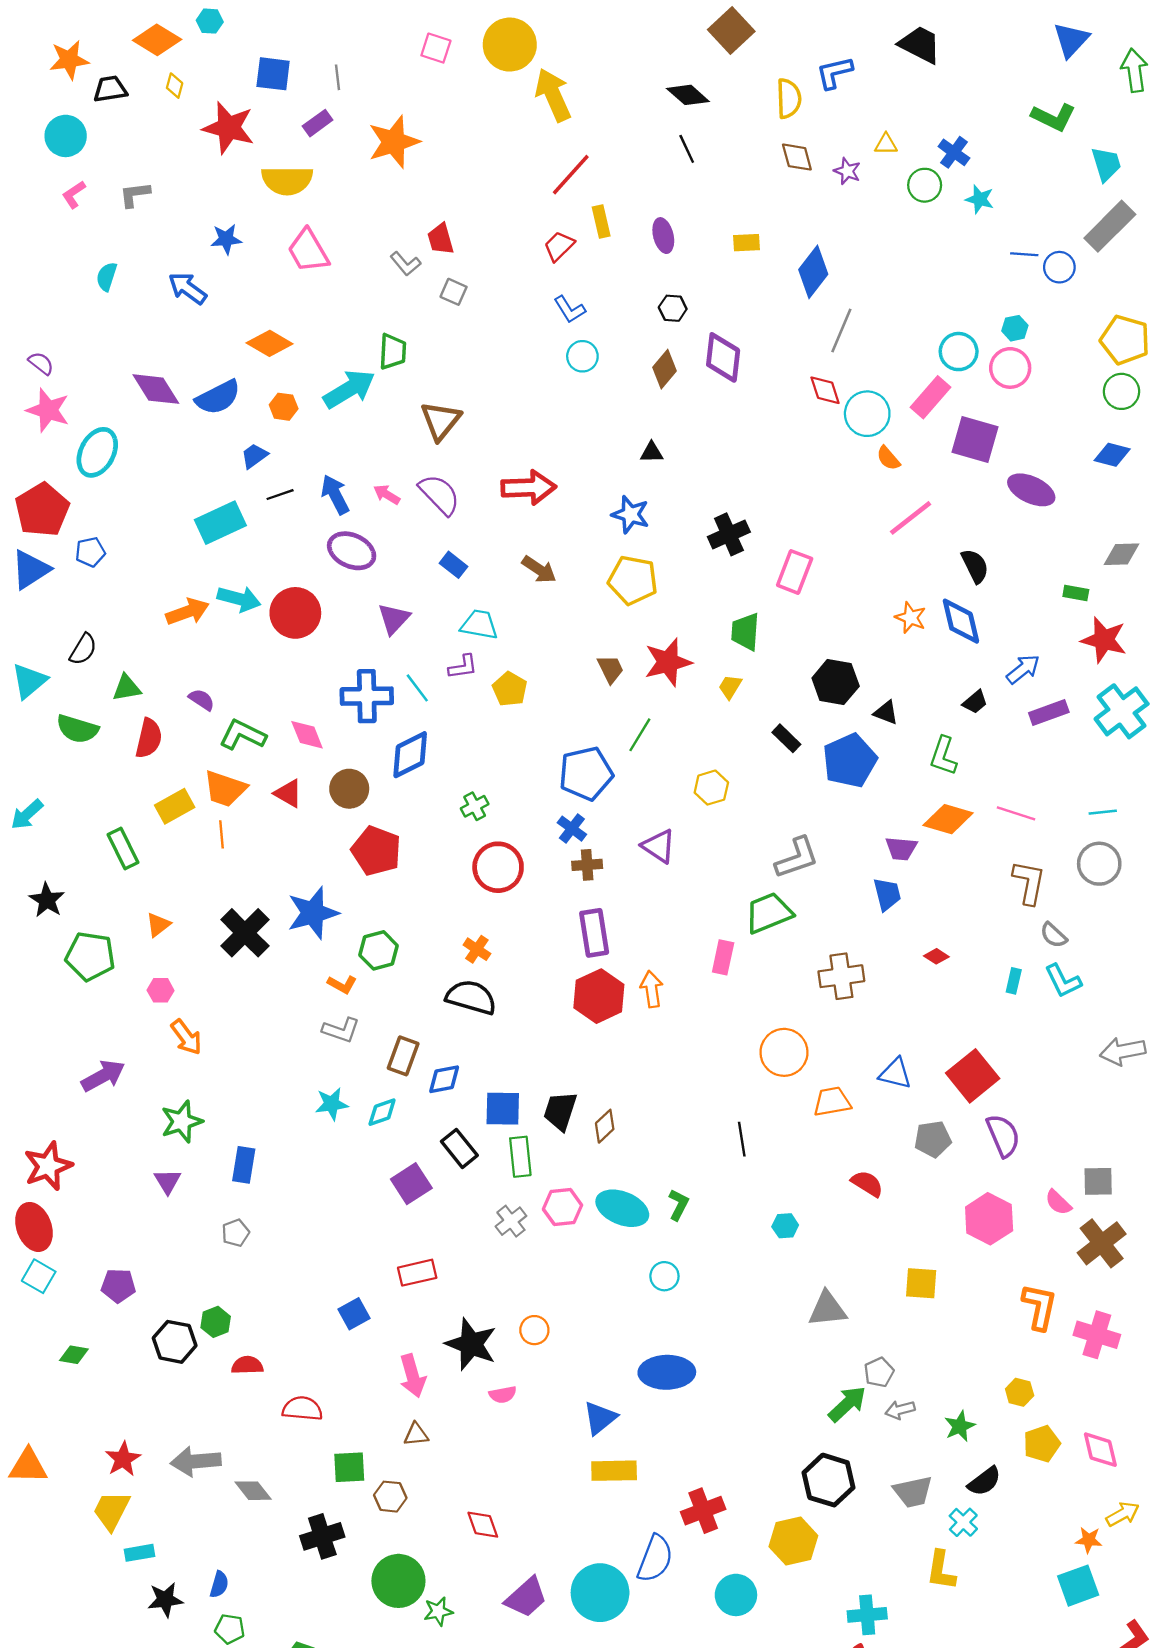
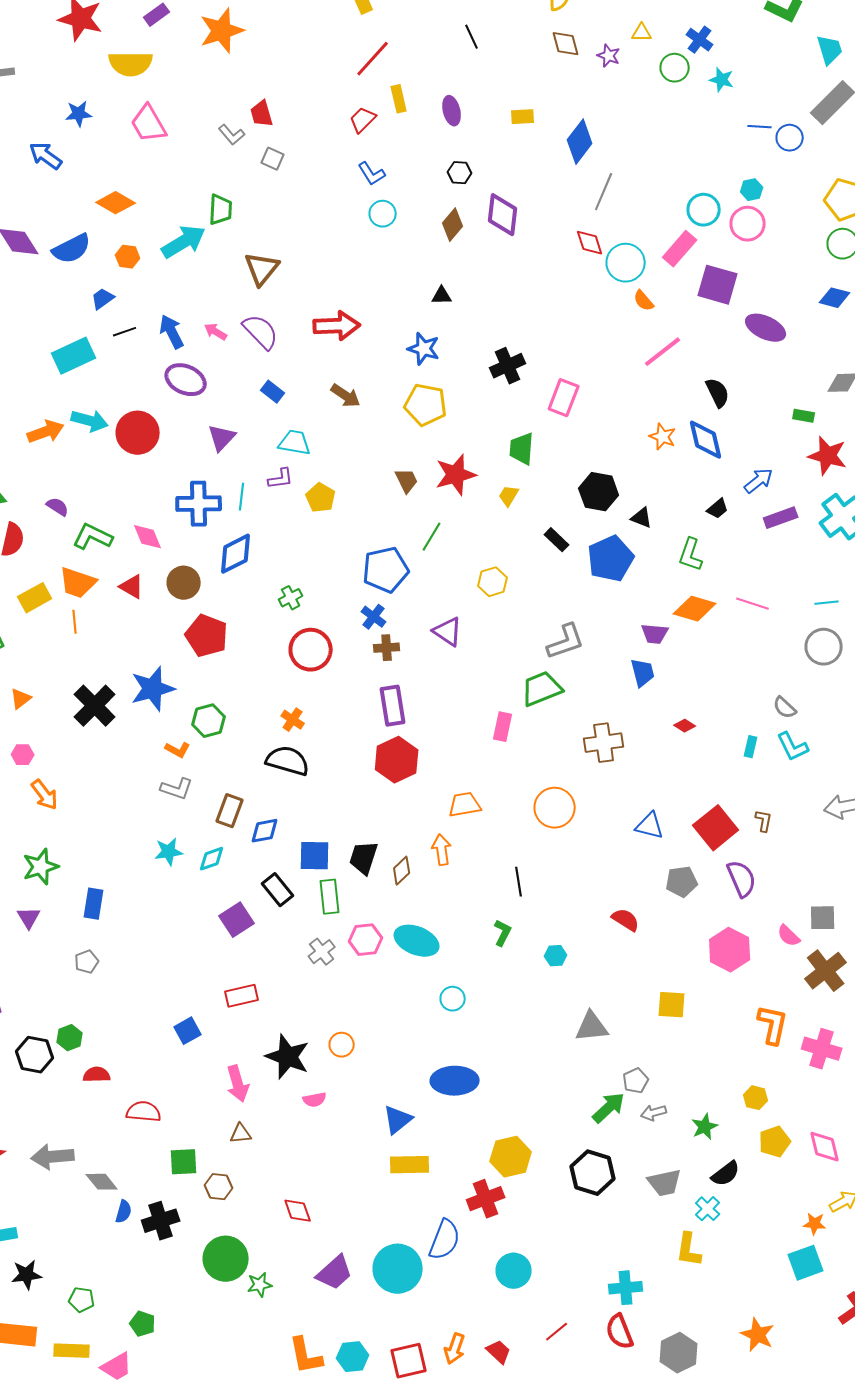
cyan line: (417, 688) -> (242, 497), turned 44
brown L-shape: (1029, 882) -> (764, 821), moved, size x0.6
orange arrow: (652, 989) -> (442, 850), moved
orange trapezoid: (832, 1102) -> (465, 805), moved
green L-shape: (679, 1205) -> (503, 933), moved
yellow hexagon: (793, 1541) -> (511, 1157), moved
blue semicircle: (219, 1584) -> (124, 1212), moved

